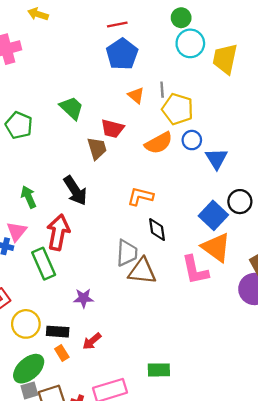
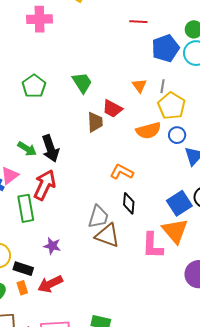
blue pentagon: (122, 54) -> (165, 48), moved
black arrow: (75, 191) -> (50, 148), moved
green arrow: (29, 197) -> (27, 149), turned 132
red arrow: (92, 341) -> (50, 284), size x1.4

